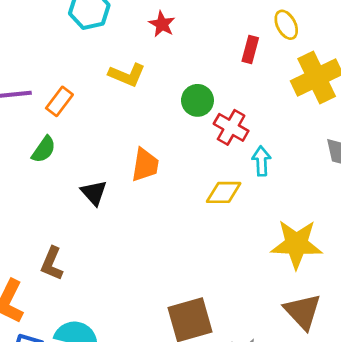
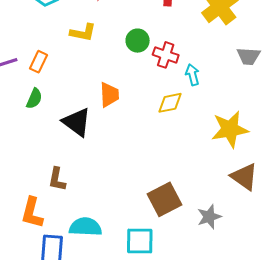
black triangle: (94, 193) -> (77, 122), size x1.5

